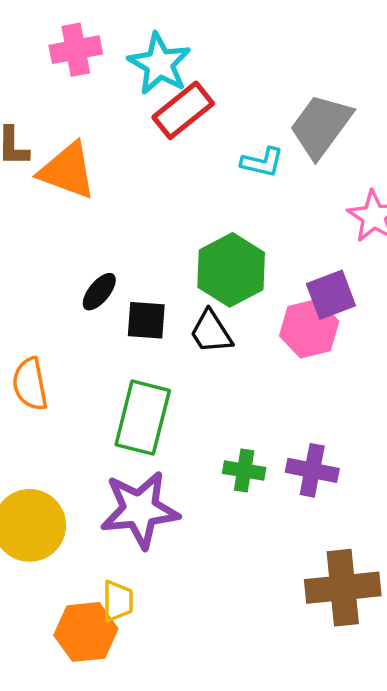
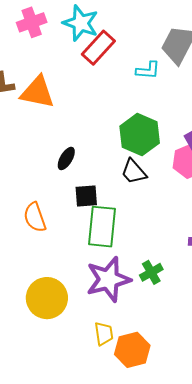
black square: (146, 320) -> (86, 196), moved
green cross: (244, 470) -> (151, 272), moved, turned -30
orange hexagon: (86, 632) -> (132, 350), moved

